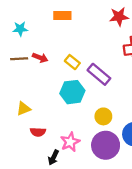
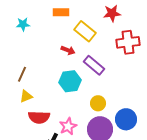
red arrow: (40, 58) -> (68, 50), moved
brown line: (19, 59) -> (22, 74), moved, turned -63
yellow rectangle: (72, 62) -> (85, 31), moved, size x1.5
red semicircle: (38, 132) -> (39, 117), size x1.5

